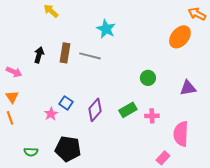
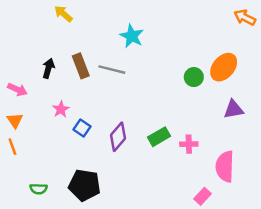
orange ellipse: (180, 37) -> (224, 67), moved
brown rectangle: (65, 53) -> (81, 66), turned -30
green circle: (148, 78) -> (194, 77), moved
pink star: (51, 114) -> (61, 109), moved

